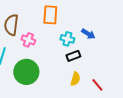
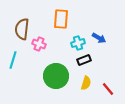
cyan cross: (67, 39) -> (78, 43), turned -32
green circle: (26, 72) -> (56, 76), moved

